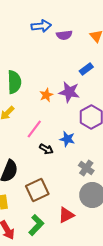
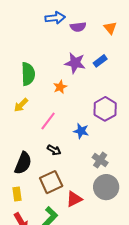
purple star: (69, 92) -> (75, 63), moved
black arrow: (46, 149) -> (54, 150), moved
red triangle: (66, 215) -> (74, 199), moved

